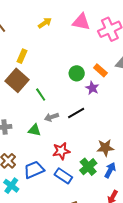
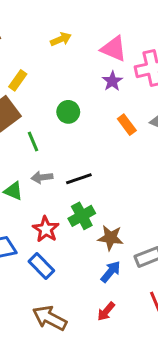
green circle: (77, 73) -> (68, 112), moved
purple star: (92, 88) -> (112, 81), moved
red star: (61, 151) -> (46, 229), turned 30
green cross: (88, 167) -> (82, 216), moved

